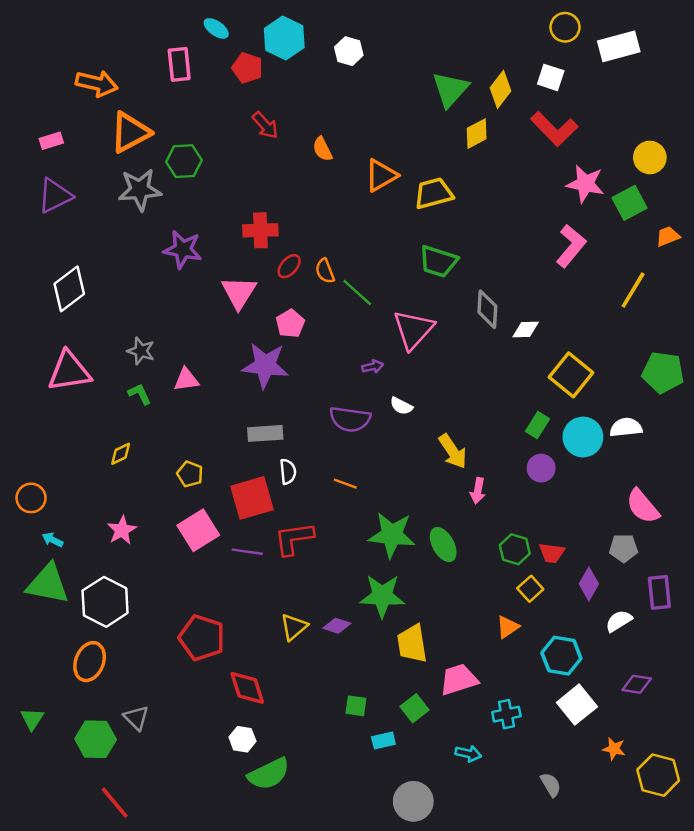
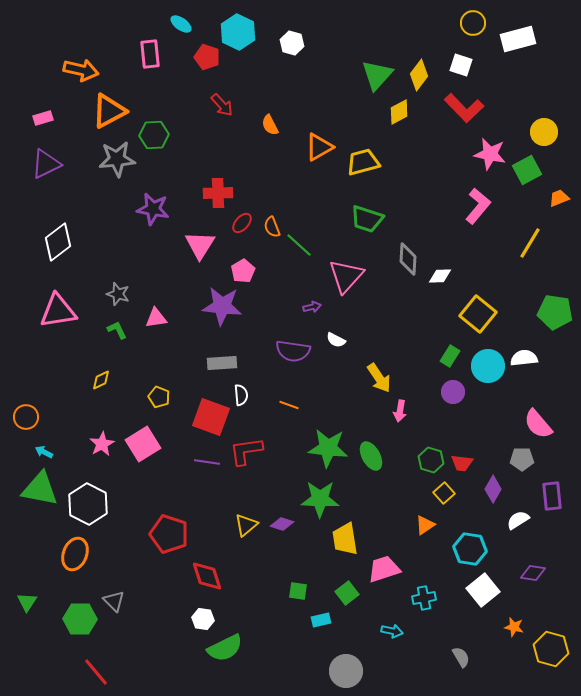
red square: (252, 498) -> (211, 417), turned 36
pink square: (198, 530) -> (143, 444), moved

